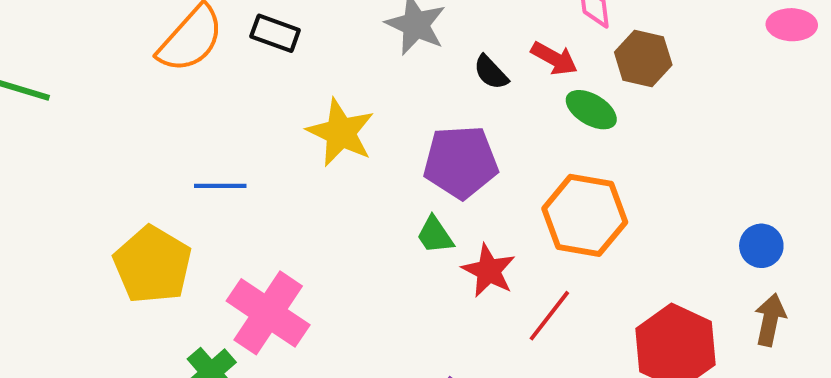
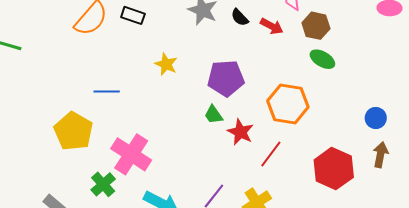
black semicircle: (491, 72) -> (240, 17), moved
green ellipse: (591, 110) -> (322, 59), moved
yellow star: (341, 132) -> (166, 64), size x0.7

